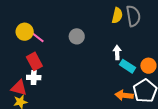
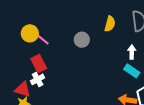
yellow semicircle: (117, 15) -> (110, 24), moved
white arrow: (117, 52) -> (132, 52), moved
white cross: (34, 77) -> (38, 79), turned -32

